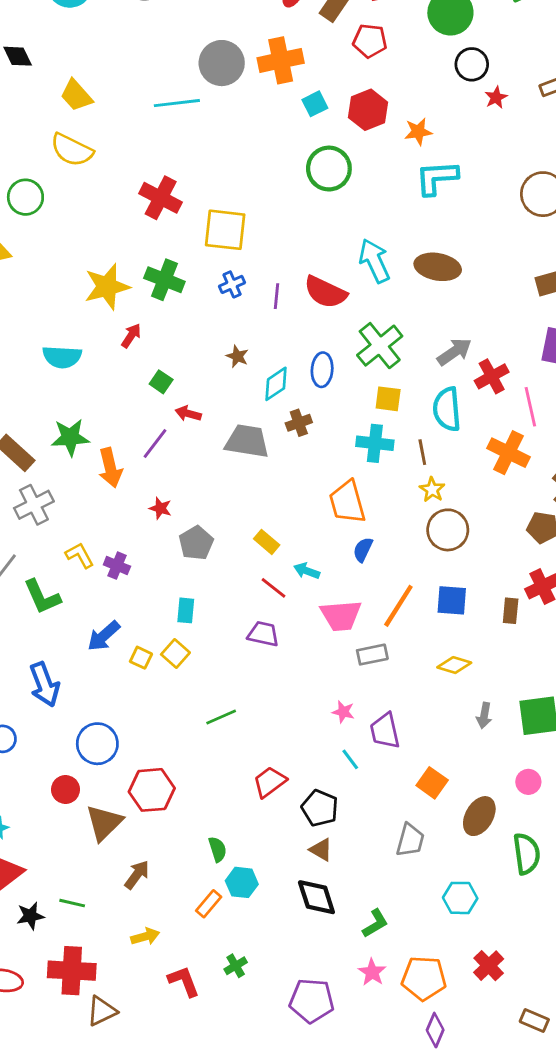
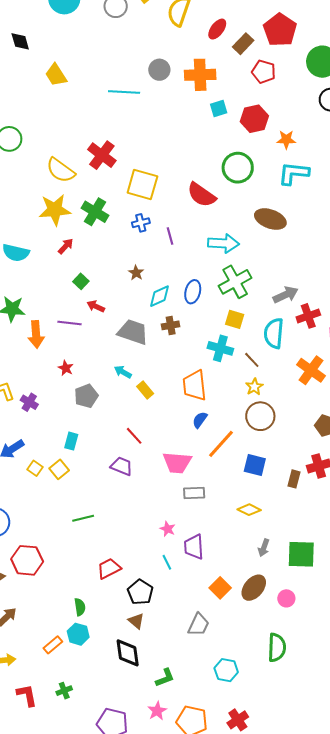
gray circle: (222, 63) -> (159, 70), size x0.7
yellow semicircle: (72, 150) -> (61, 170), moved
green circle: (329, 169) -> (238, 168), moved
cyan arrow: (374, 261) -> (223, 243), moved, turned 108
brown ellipse: (438, 267) -> (270, 219), moved
red semicircle: (325, 292) -> (202, 195), moved
purple line: (276, 296) -> (170, 236), turned -30
purple line: (155, 444) -> (69, 323), turned 50
brown line: (422, 452) -> (252, 360), turned -42
yellow rectangle: (267, 542) -> (145, 390), moved
cyan arrow: (307, 571) -> (123, 372), moved
orange line: (398, 606) -> (221, 444), moved
brown ellipse: (479, 816) -> (254, 588), moved
green semicircle: (218, 849) -> (80, 607), moved

